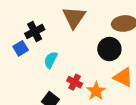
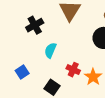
blue square: (21, 48) -> (22, 72), moved

